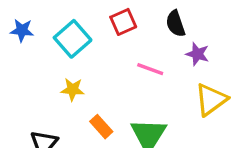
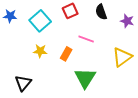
purple star: (197, 54) -> (127, 21), moved
orange rectangle: (101, 127) -> (66, 54), moved, turned 72

